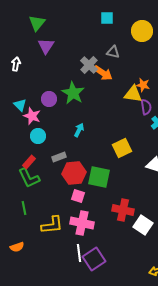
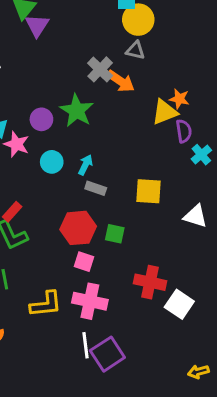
yellow circle: (142, 31) -> (138, 20), moved
purple triangle: (46, 46) -> (37, 25), moved
yellow triangle: (133, 94) -> (165, 112), turned -30
cyan circle: (38, 136) -> (52, 162), moved
yellow square: (122, 148) -> (149, 191), turned 30
gray rectangle: (59, 157) -> (96, 188), moved, turned 40
green square: (99, 177) -> (115, 234), size x0.6

